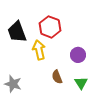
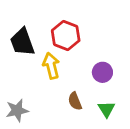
gray star: (13, 84) -> (17, 110), turned -30

